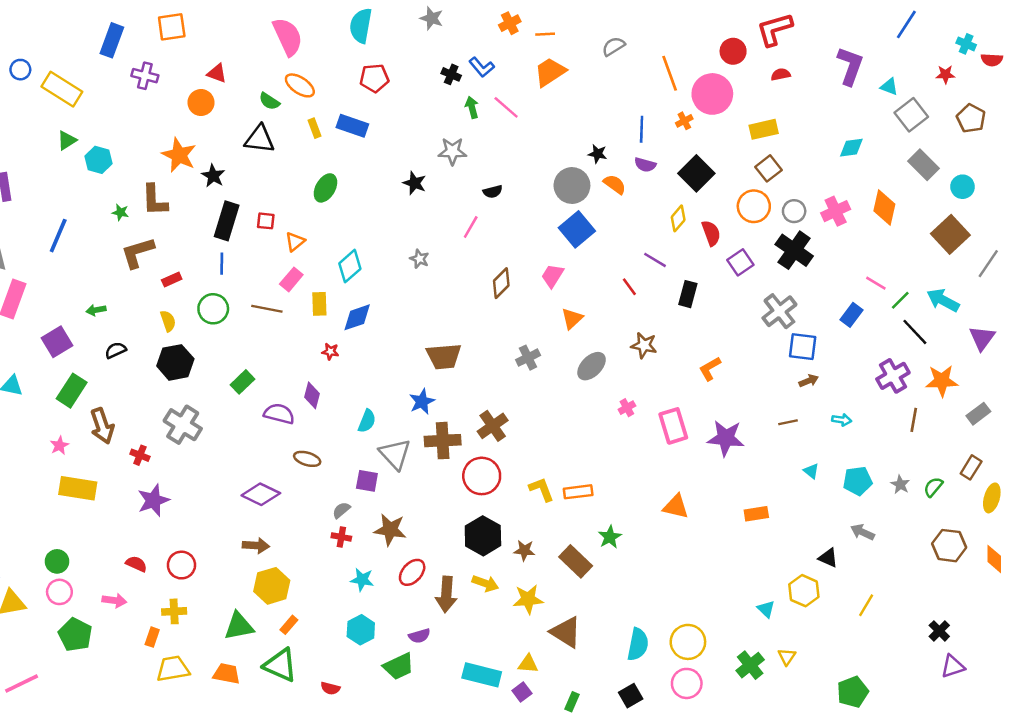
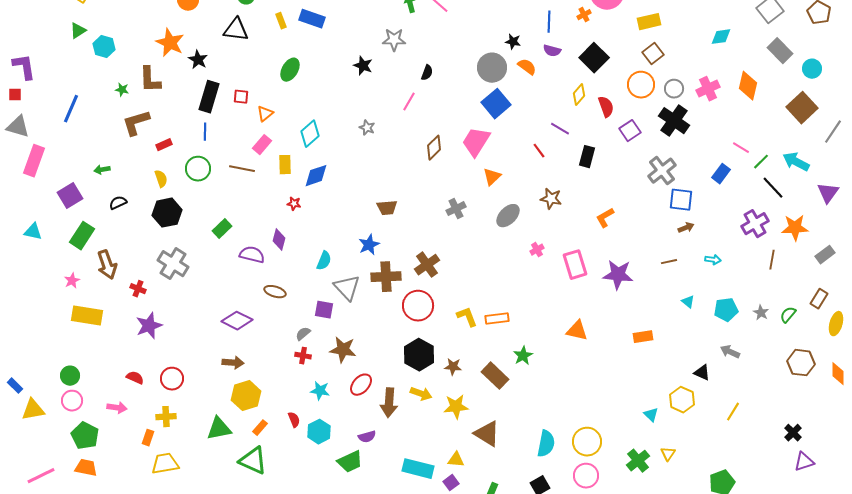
black semicircle: (493, 192) -> (427, 73), turned -56
pink trapezoid: (552, 276) -> (476, 142), size x1.5
brown trapezoid: (444, 356) -> (387, 208), size x0.7
orange trapezoid: (227, 674) -> (86, 468), moved
red semicircle: (330, 688) -> (294, 420), moved, turned -126

